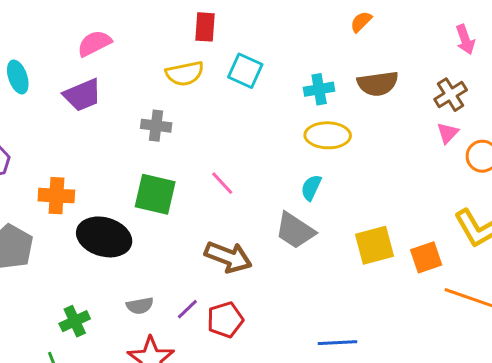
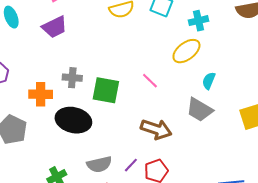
cyan cross: (319, 89) -> (198, 21), moved
gray cross: (156, 126) -> (72, 78), moved
yellow ellipse: (328, 135) -> (186, 51), moved, turned -36
gray semicircle: (140, 306) -> (99, 164), size x1.4

